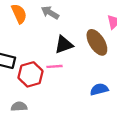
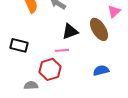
red hexagon: (31, 74) -> (50, 69), moved

